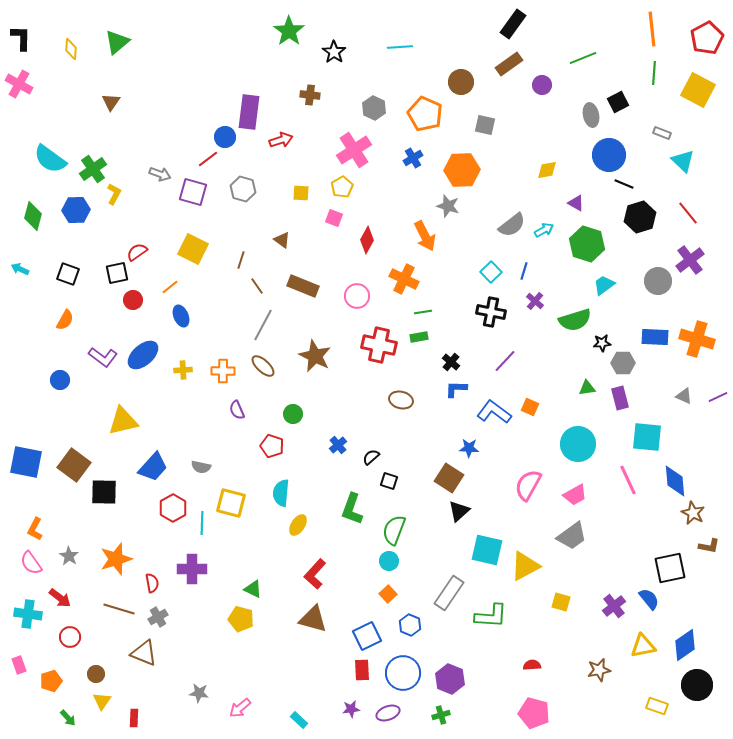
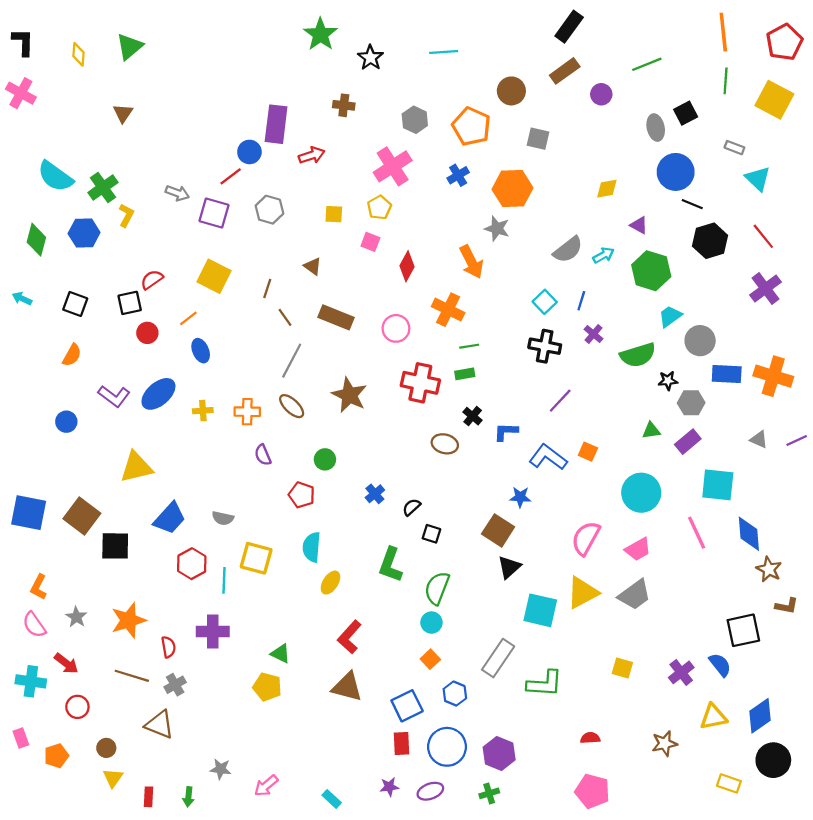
gray circle: (658, 281) -> (700, 341), moved
black cross: (451, 362) -> (473, 416), moved
purple rectangle: (620, 398) -> (688, 442), turned 65
yellow triangle: (525, 566) -> (582, 593), moved
green arrow: (68, 718) -> (188, 797), moved, turned 48

